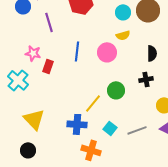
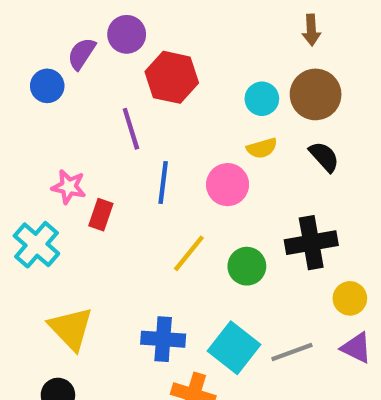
purple line: (49, 22) -> (131, 129), moved
black semicircle: (152, 53) -> (324, 157), moved, turned -42
black cross: (146, 79) -> (311, 243), size x1.6
yellow line: (93, 103) -> (189, 253), moved
cyan square: (110, 128) -> (234, 348), size x1.6

